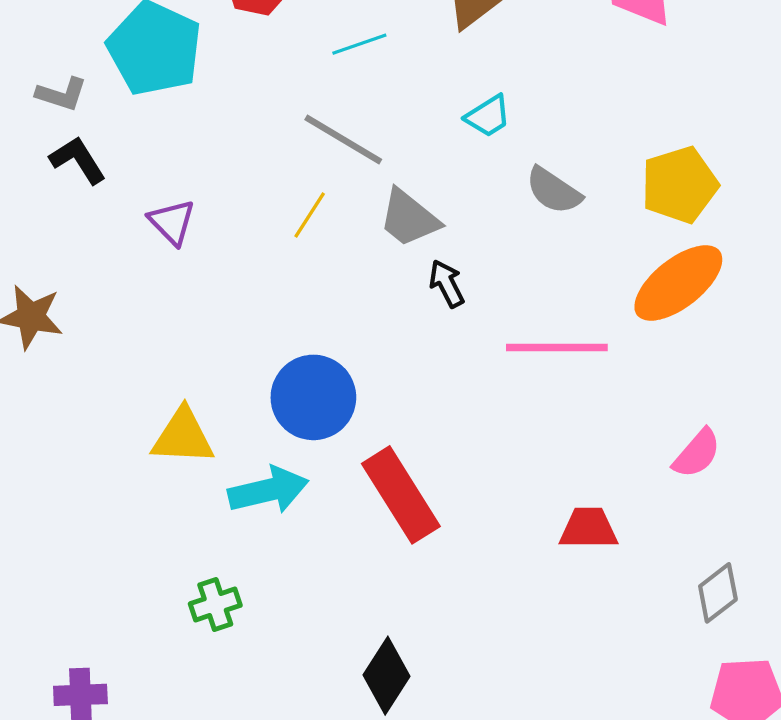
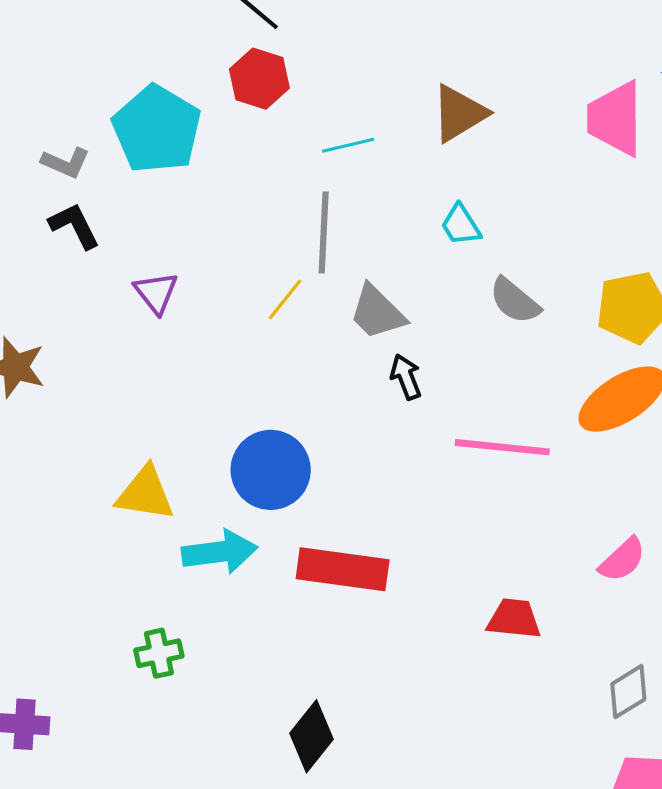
cyan trapezoid: (488, 116) -> (461, 225), turned 84
gray line: (343, 139) -> (324, 233), turned 56
red rectangle: (401, 495) -> (343, 569), turned -56

